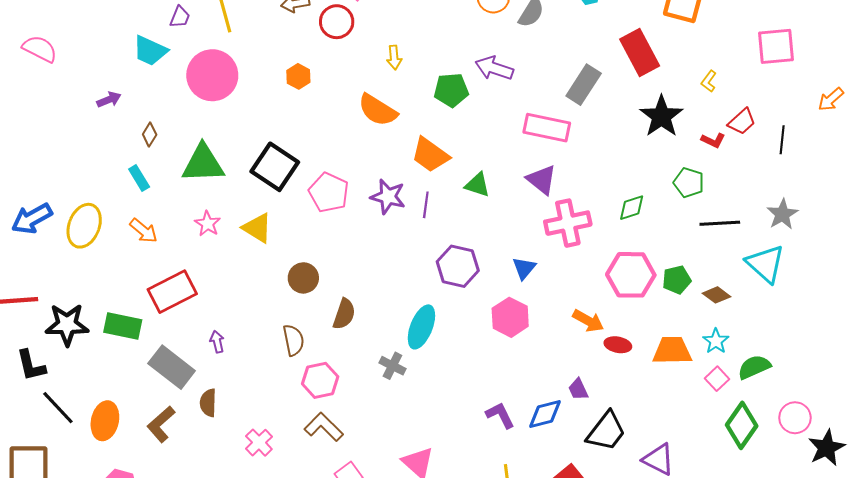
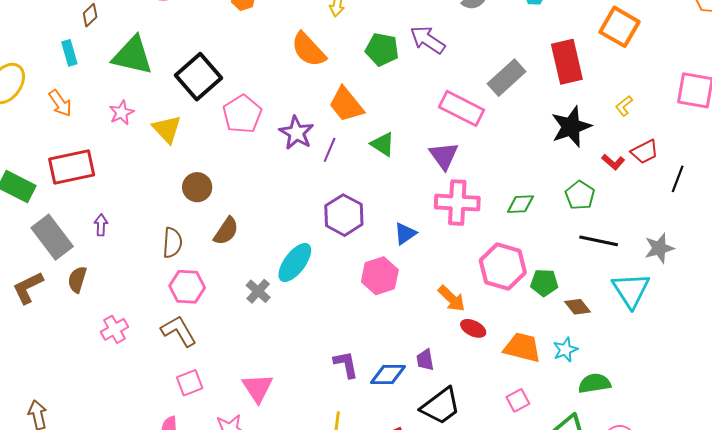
pink square: (717, 379) -> (518, 400), moved

